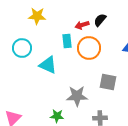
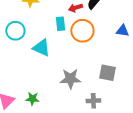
gray square: (108, 82) -> (107, 73), moved
green star: (57, 116) -> (32, 99), moved

